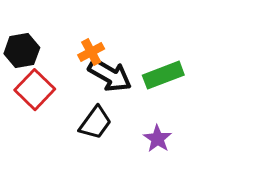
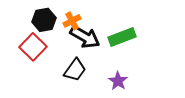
black hexagon: (22, 51) -> (44, 20), moved

